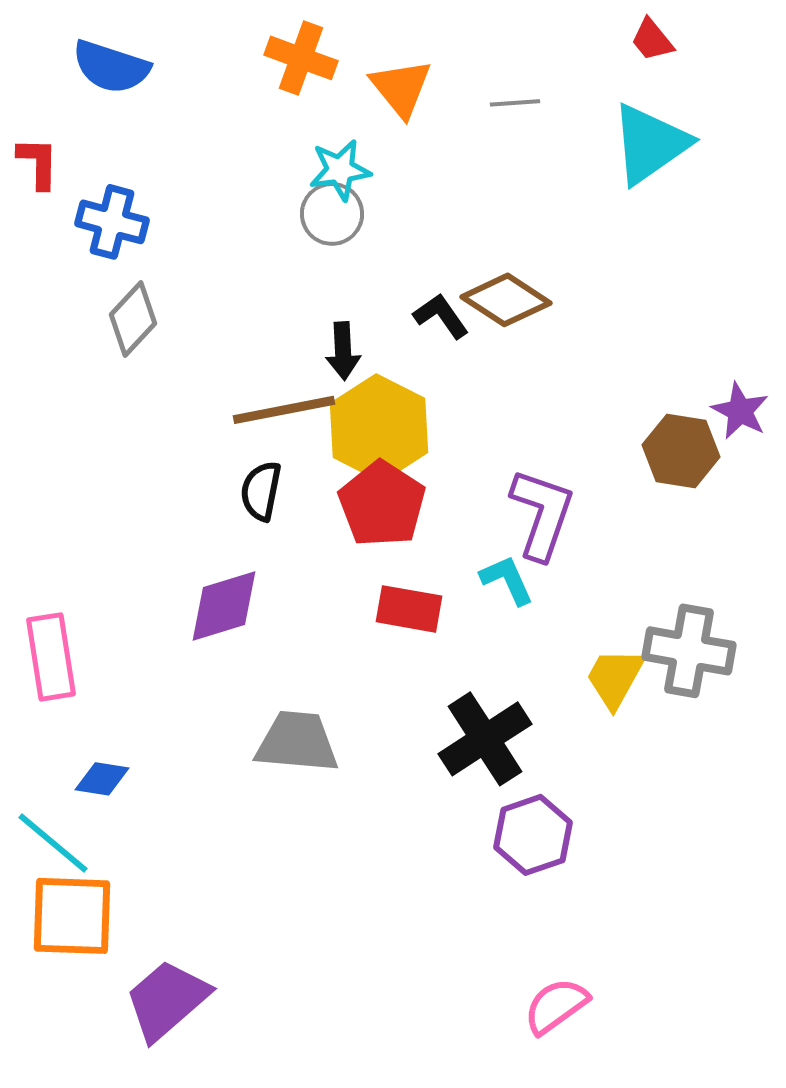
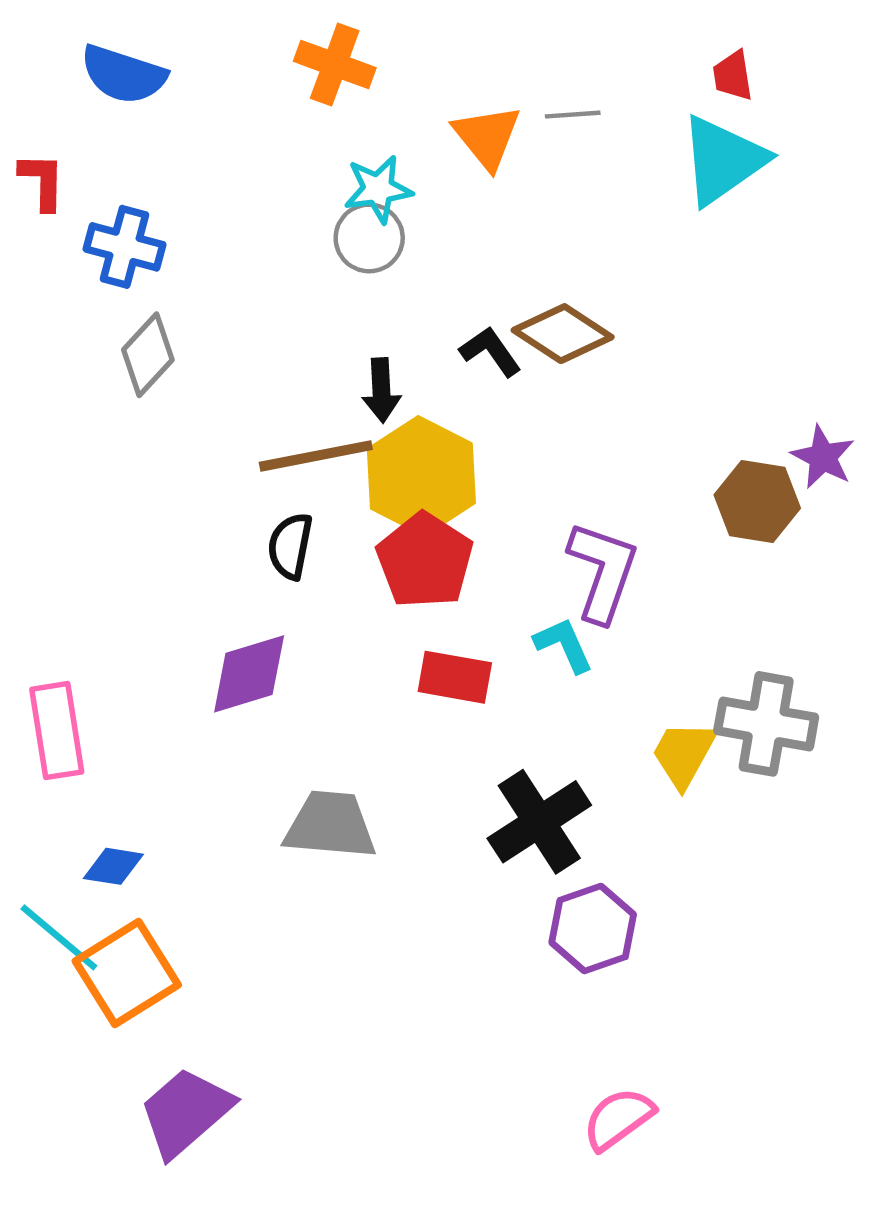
red trapezoid: (652, 40) -> (733, 76), moved, turned 30
orange triangle: (401, 88) -> (487, 137), moved
orange square: (72, 916) -> (127, 973), moved, turned -34

